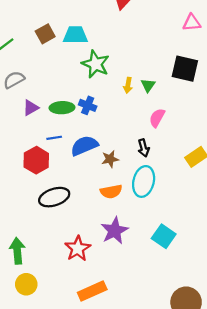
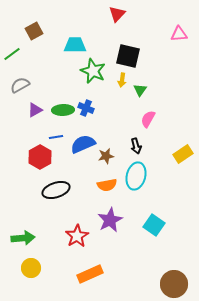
brown square: (45, 34) -> (34, 31), moved
black square: (185, 69) -> (128, 56), moved
yellow arrow: (128, 85) -> (122, 80), moved
green arrow: (17, 251) -> (23, 238), turned 90

